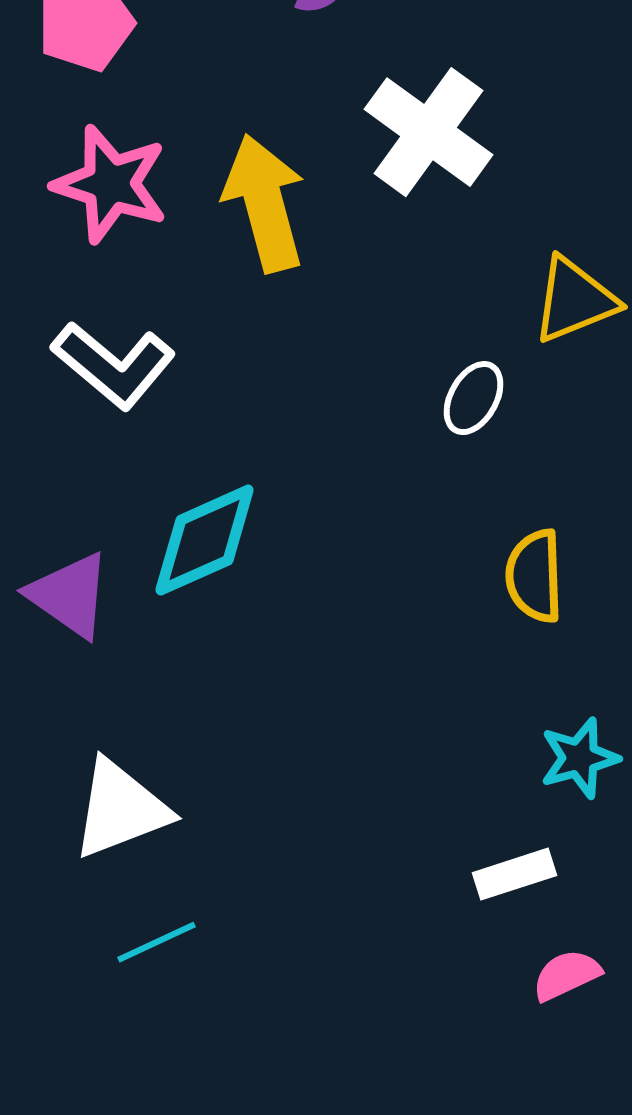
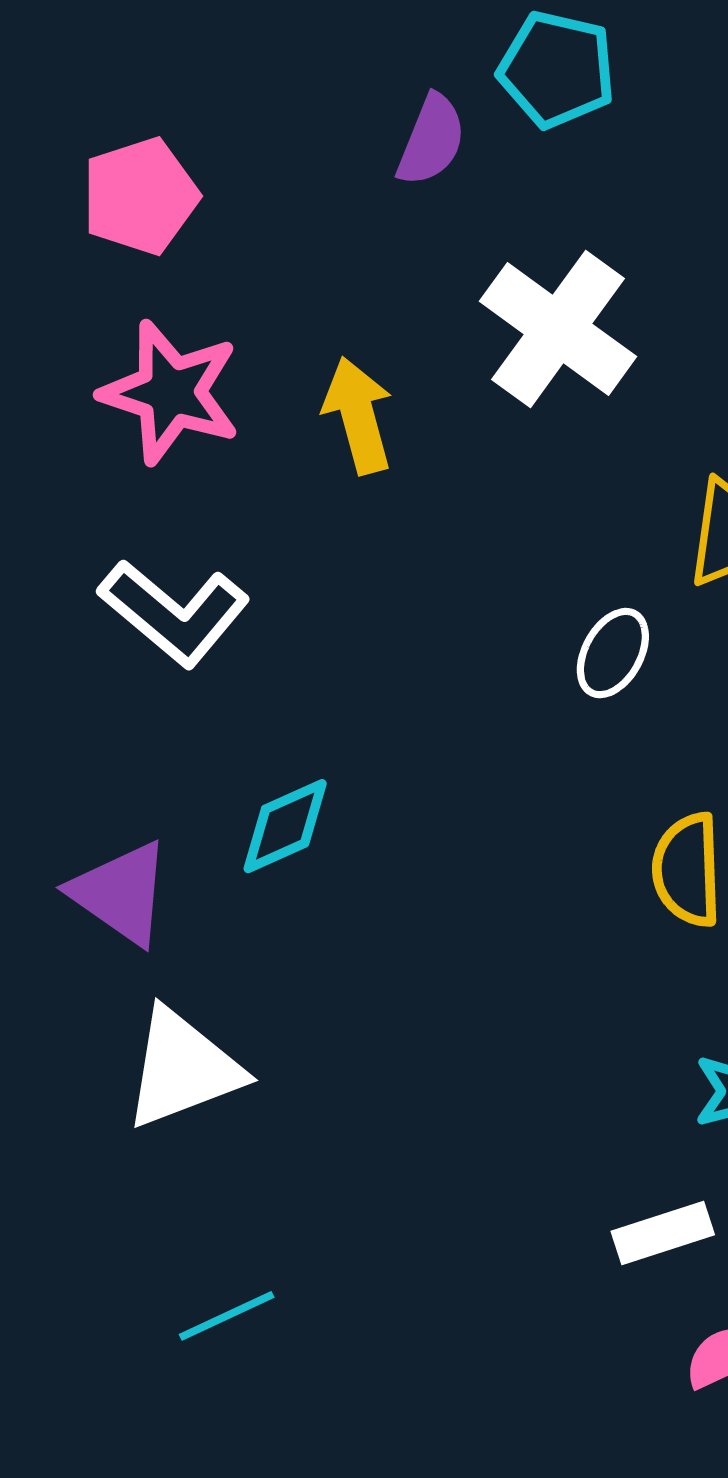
yellow arrow: (264, 203) -> (358, 415), size x0.7
cyan diamond: (204, 540) -> (285, 826), size x0.7
white triangle: (120, 809) -> (183, 1069), moved

